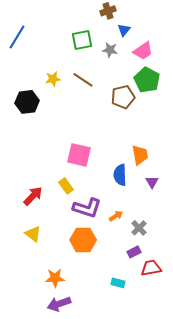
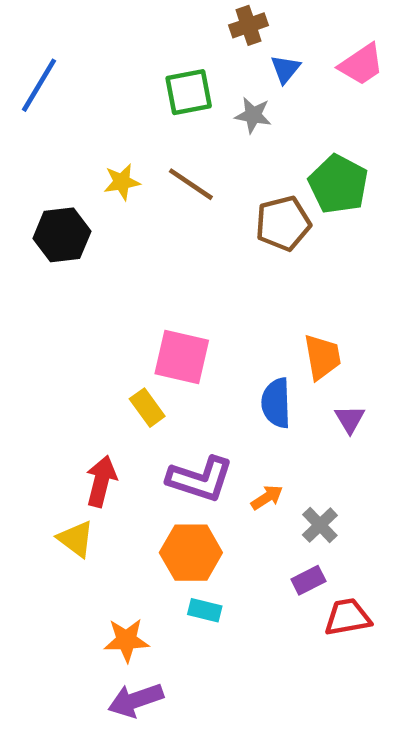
pink trapezoid: (143, 51) -> (361, 64), moved
yellow rectangle: (66, 186) -> (147, 408), moved
red arrow: (33, 196) -> (101, 481), moved, turned -30
cyan rectangle: (118, 283) -> (205, 610), moved

